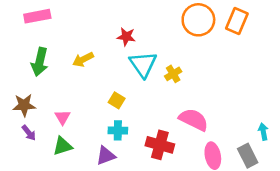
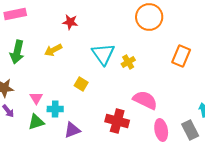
orange rectangle: (237, 21) -> (181, 56), moved
red star: (126, 37) -> (70, 22), moved
cyan cross: (118, 130) -> (55, 109), moved

